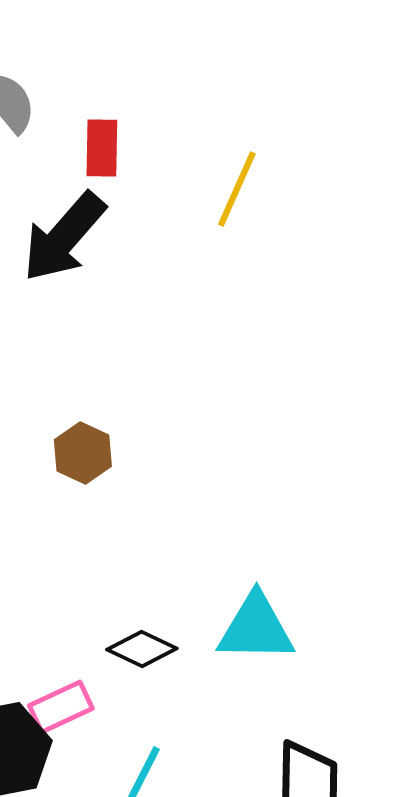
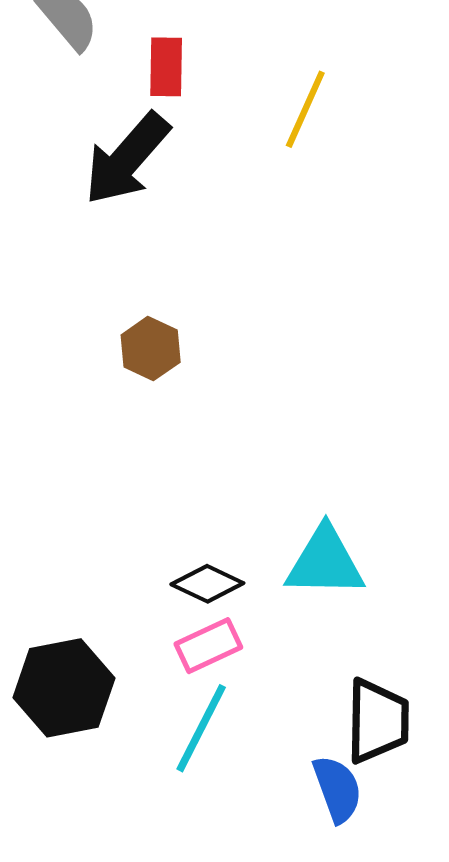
brown hexagon: (83, 453) -> (151, 349), moved
pink rectangle: (61, 707) -> (208, 646), moved

